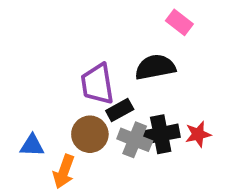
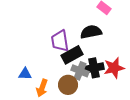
black rectangle: (120, 110) -> (72, 55), size x1.5
brown circle: (90, 134) -> (68, 85), moved
red star: (198, 134) -> (114, 68), size x1.5

